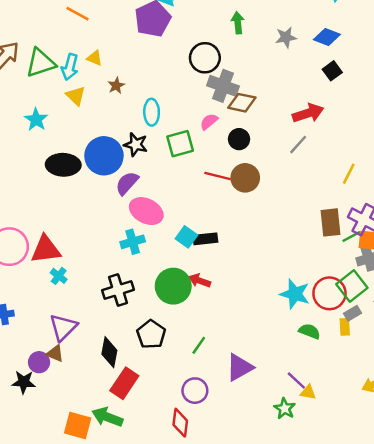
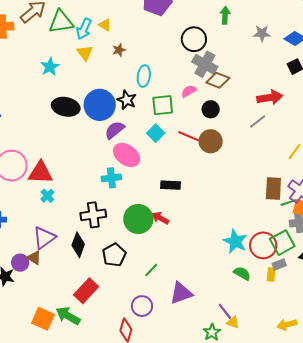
cyan square: (186, 237) -> (156, 133), moved
black diamond: (109, 352) -> (78, 245), moved

